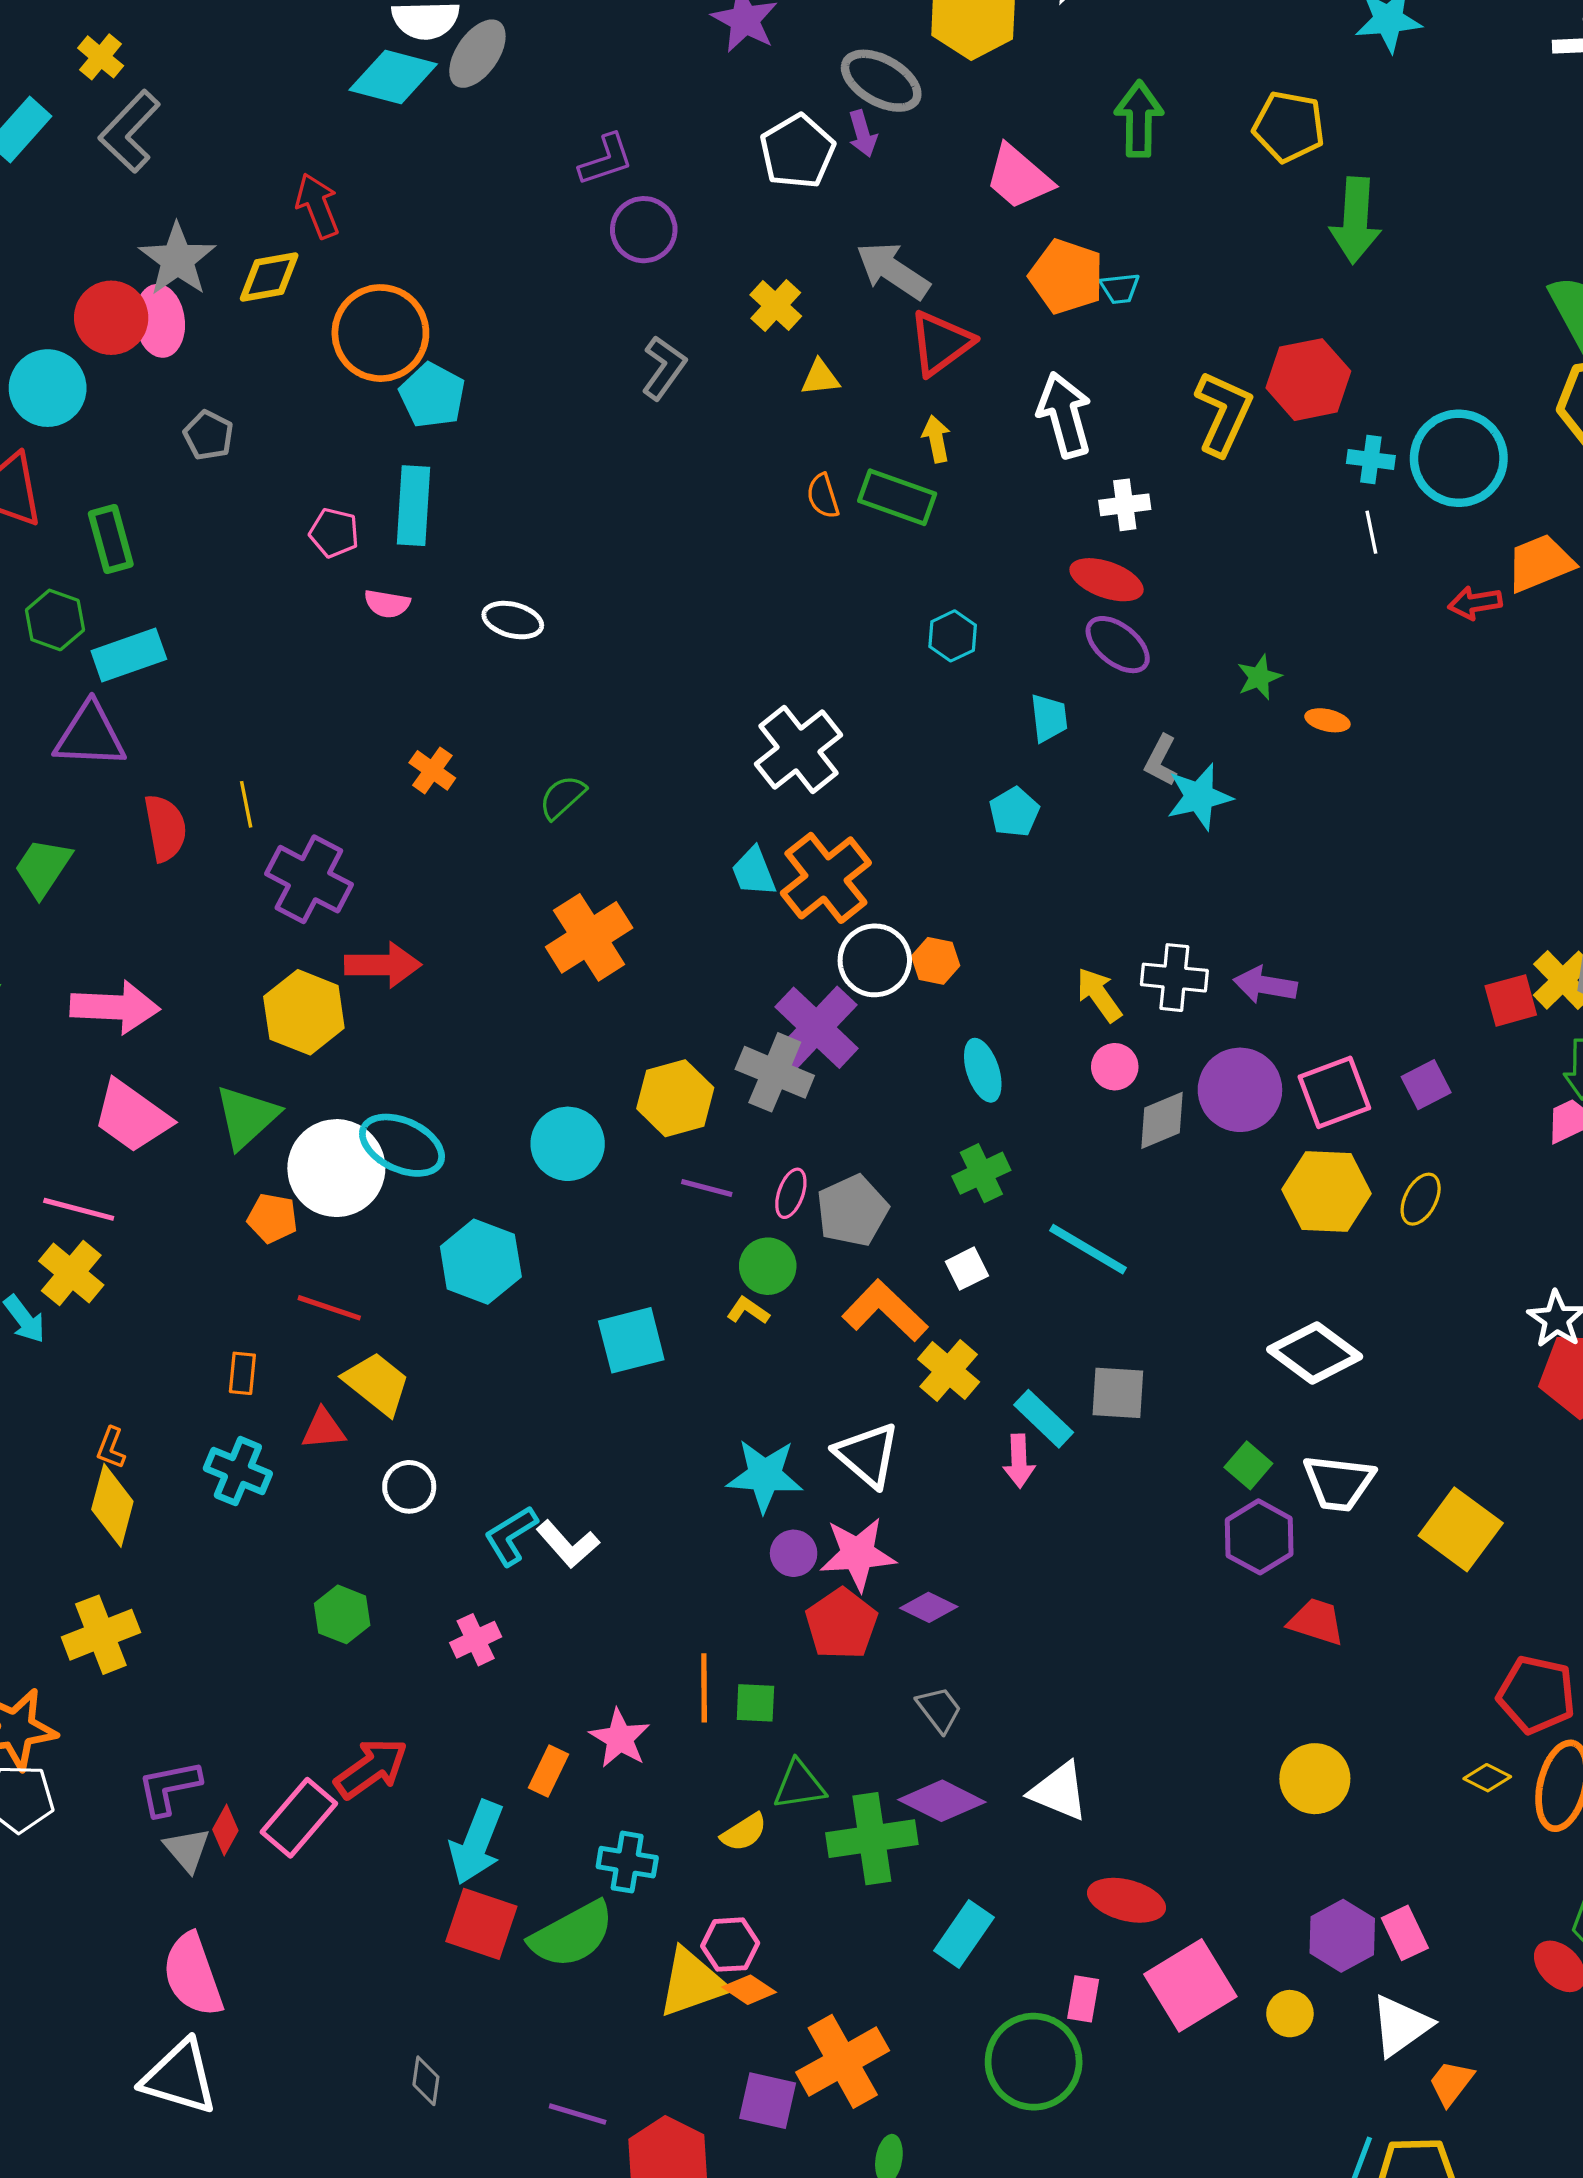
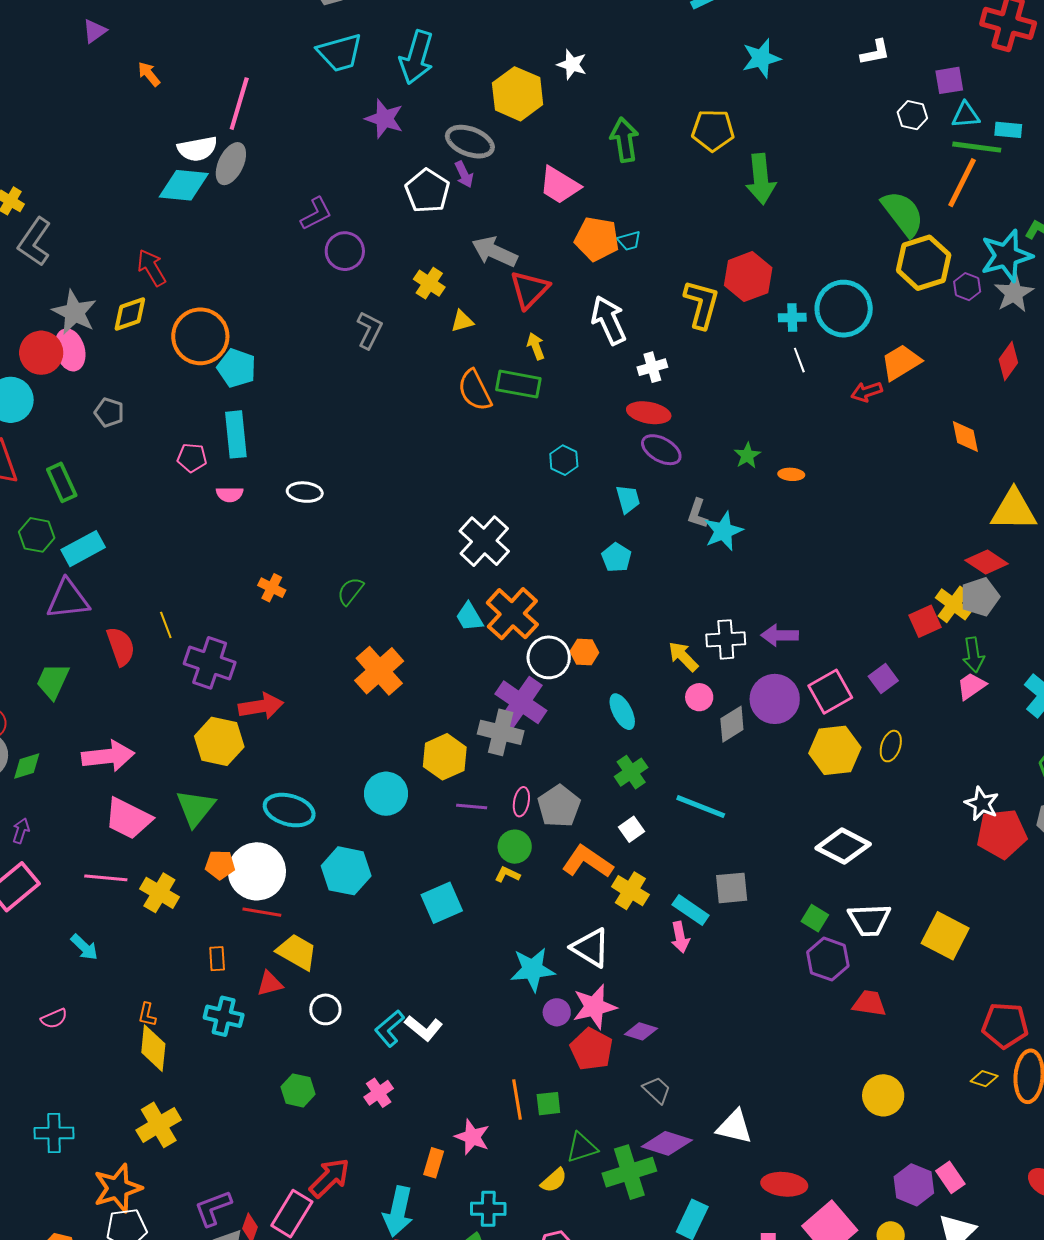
orange semicircle: (823, 496) -> (475, 390), size x1.6
white circle: (336, 1168) -> (257, 871), moved
yellow cross: (71, 1273) -> (159, 893), moved

